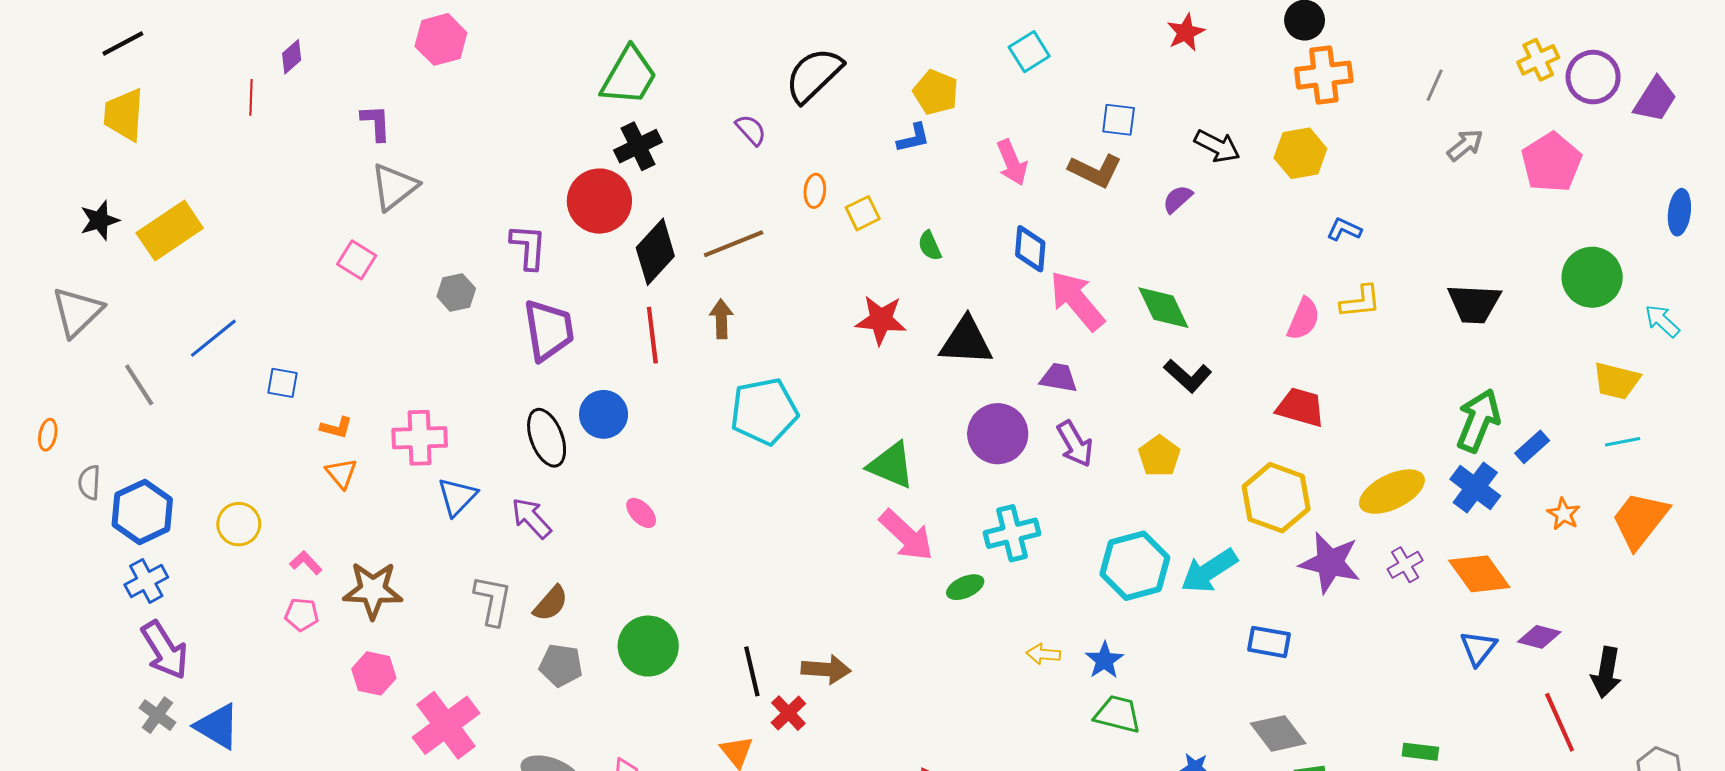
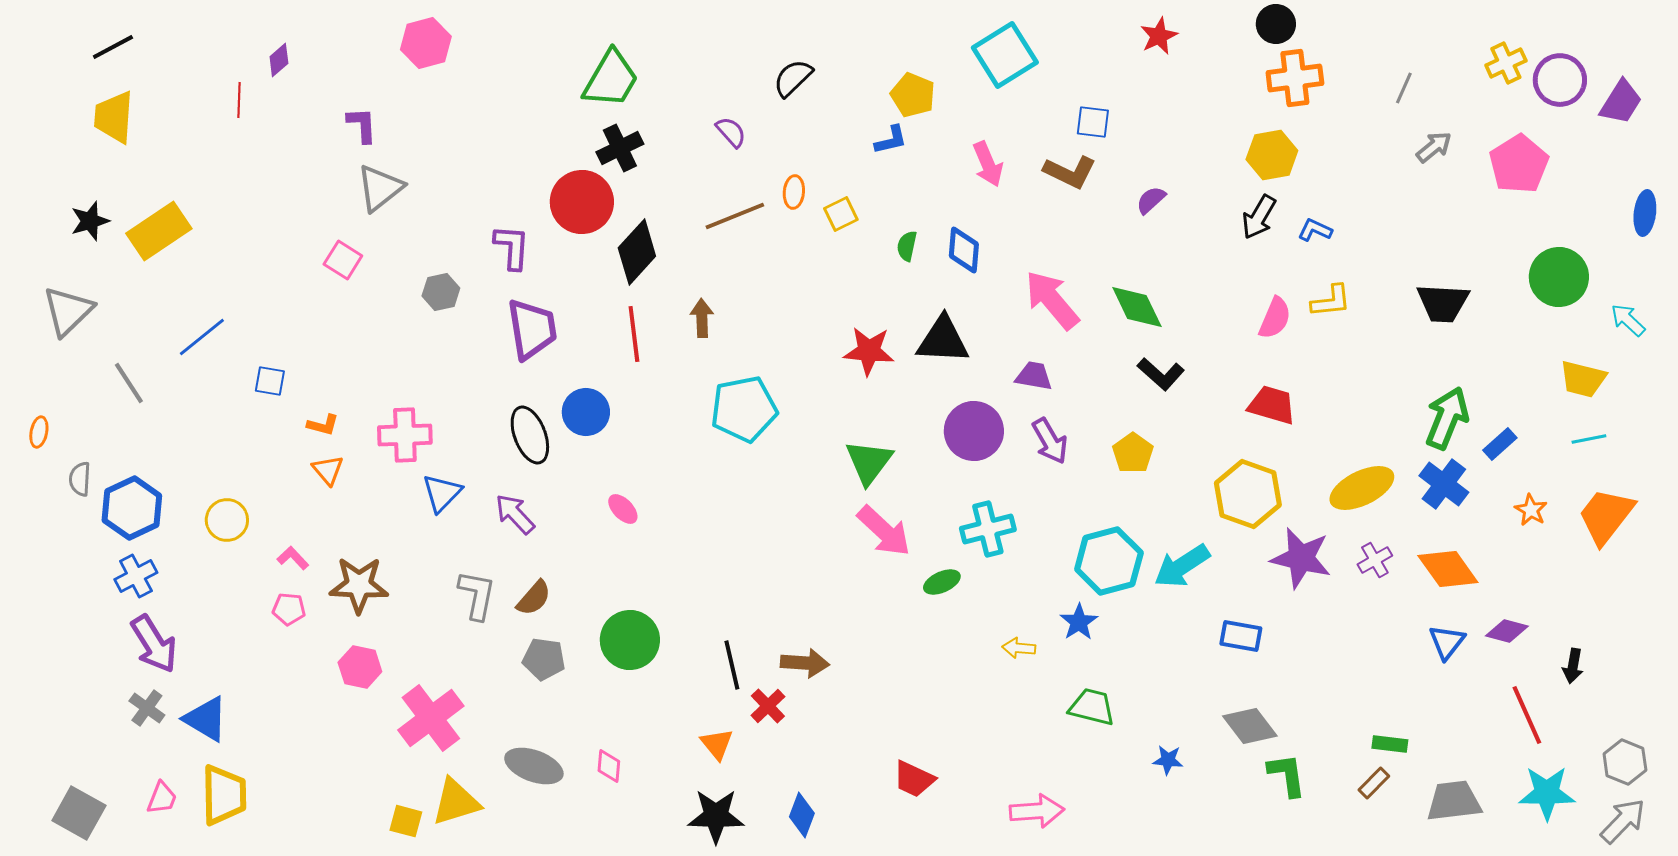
cyan square: (1029, 52) -> (1005, 55), size x1.6
black semicircle: (814, 75) -> (793, 78), size x0.7
black arrow: (1217, 146) -> (1259, 217), moved, turned 93
brown line: (734, 244) -> (735, 216), moved
green semicircle: (930, 246) -> (907, 246), turned 36
blue diamond: (1030, 249) -> (964, 250), moved
red star: (881, 320) -> (869, 351), moved
green triangle: (891, 465) -> (869, 462), turned 44
blue star: (1104, 660) -> (1079, 622), moved
black arrow: (1606, 672) -> (1573, 666), size x0.7

